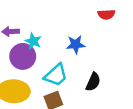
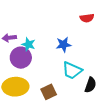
cyan trapezoid: (56, 75) -> (72, 70), moved, turned 70
black semicircle: (93, 82) -> (90, 85), moved

